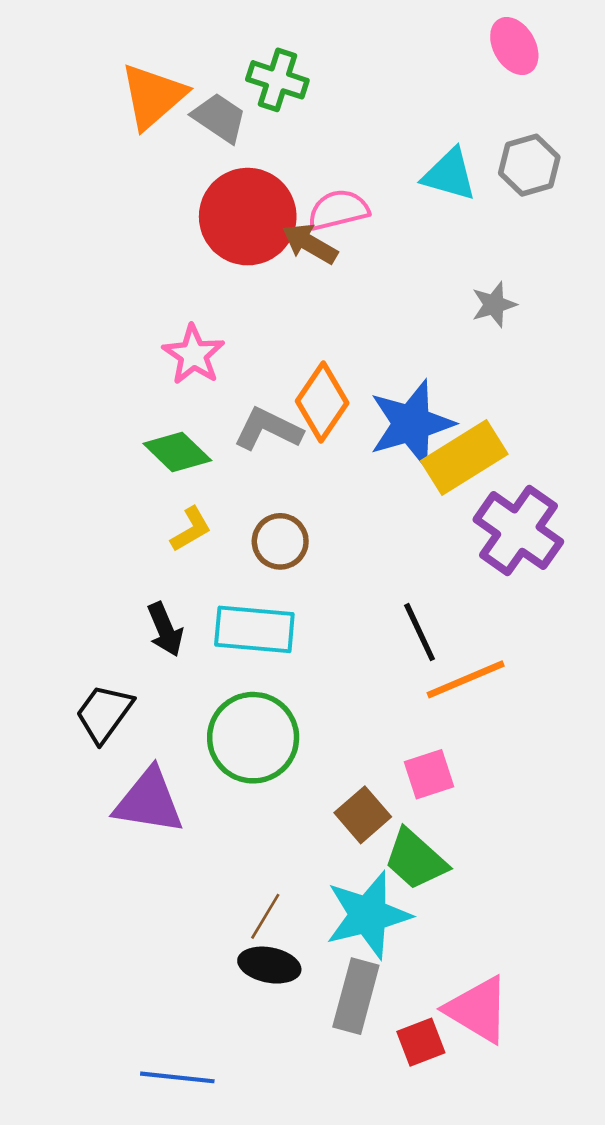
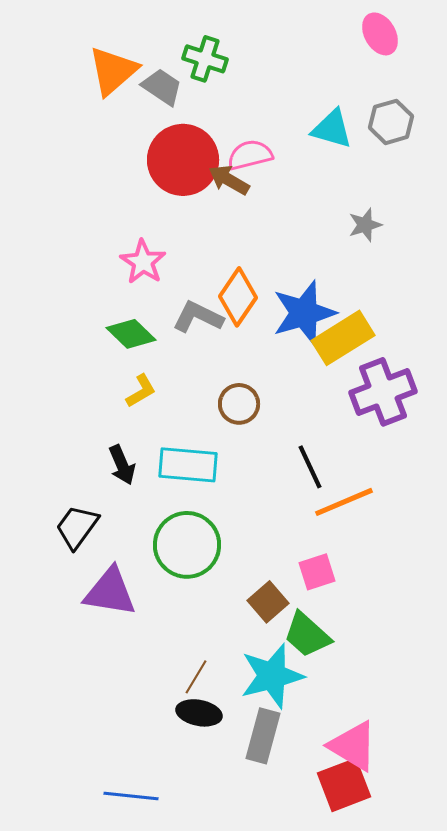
purple cross: (518, 531) -> (383, 392), turned 34
brown circle: (280, 541) -> (239, 404), moved
red square: (421, 1042) -> (344, 785), moved, size x1.5

